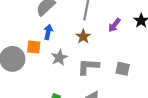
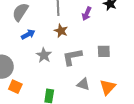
blue arrow: (48, 32) -> (28, 34), turned 64
orange square: (34, 47) -> (15, 87), moved, turned 32

